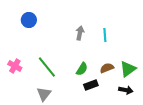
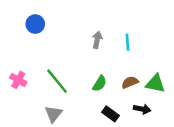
green triangle: (128, 69) -> (155, 84), turned 48
black rectangle: (91, 85) -> (111, 114), moved, turned 56
black arrow: (126, 90) -> (142, 109), moved

